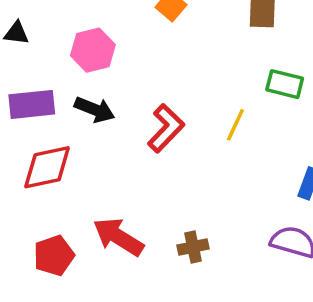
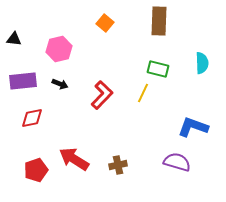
green rectangle: (285, 84) -> (158, 69), moved
black arrow: (95, 110) -> (60, 84), size x0.7
red diamond: (47, 167) -> (32, 118), size x0.7

